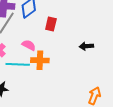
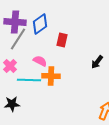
black arrow: (86, 46) -> (97, 62), turned -48

